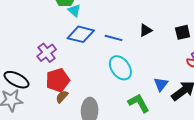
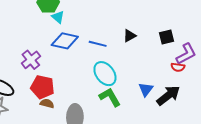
red pentagon: (58, 80) -> (42, 87), turned 30
brown semicircle: (62, 97) -> (47, 103), turned 64
green L-shape: (139, 103) -> (110, 97), moved

